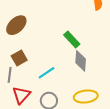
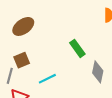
gray diamond: (81, 61) -> (98, 72), moved

